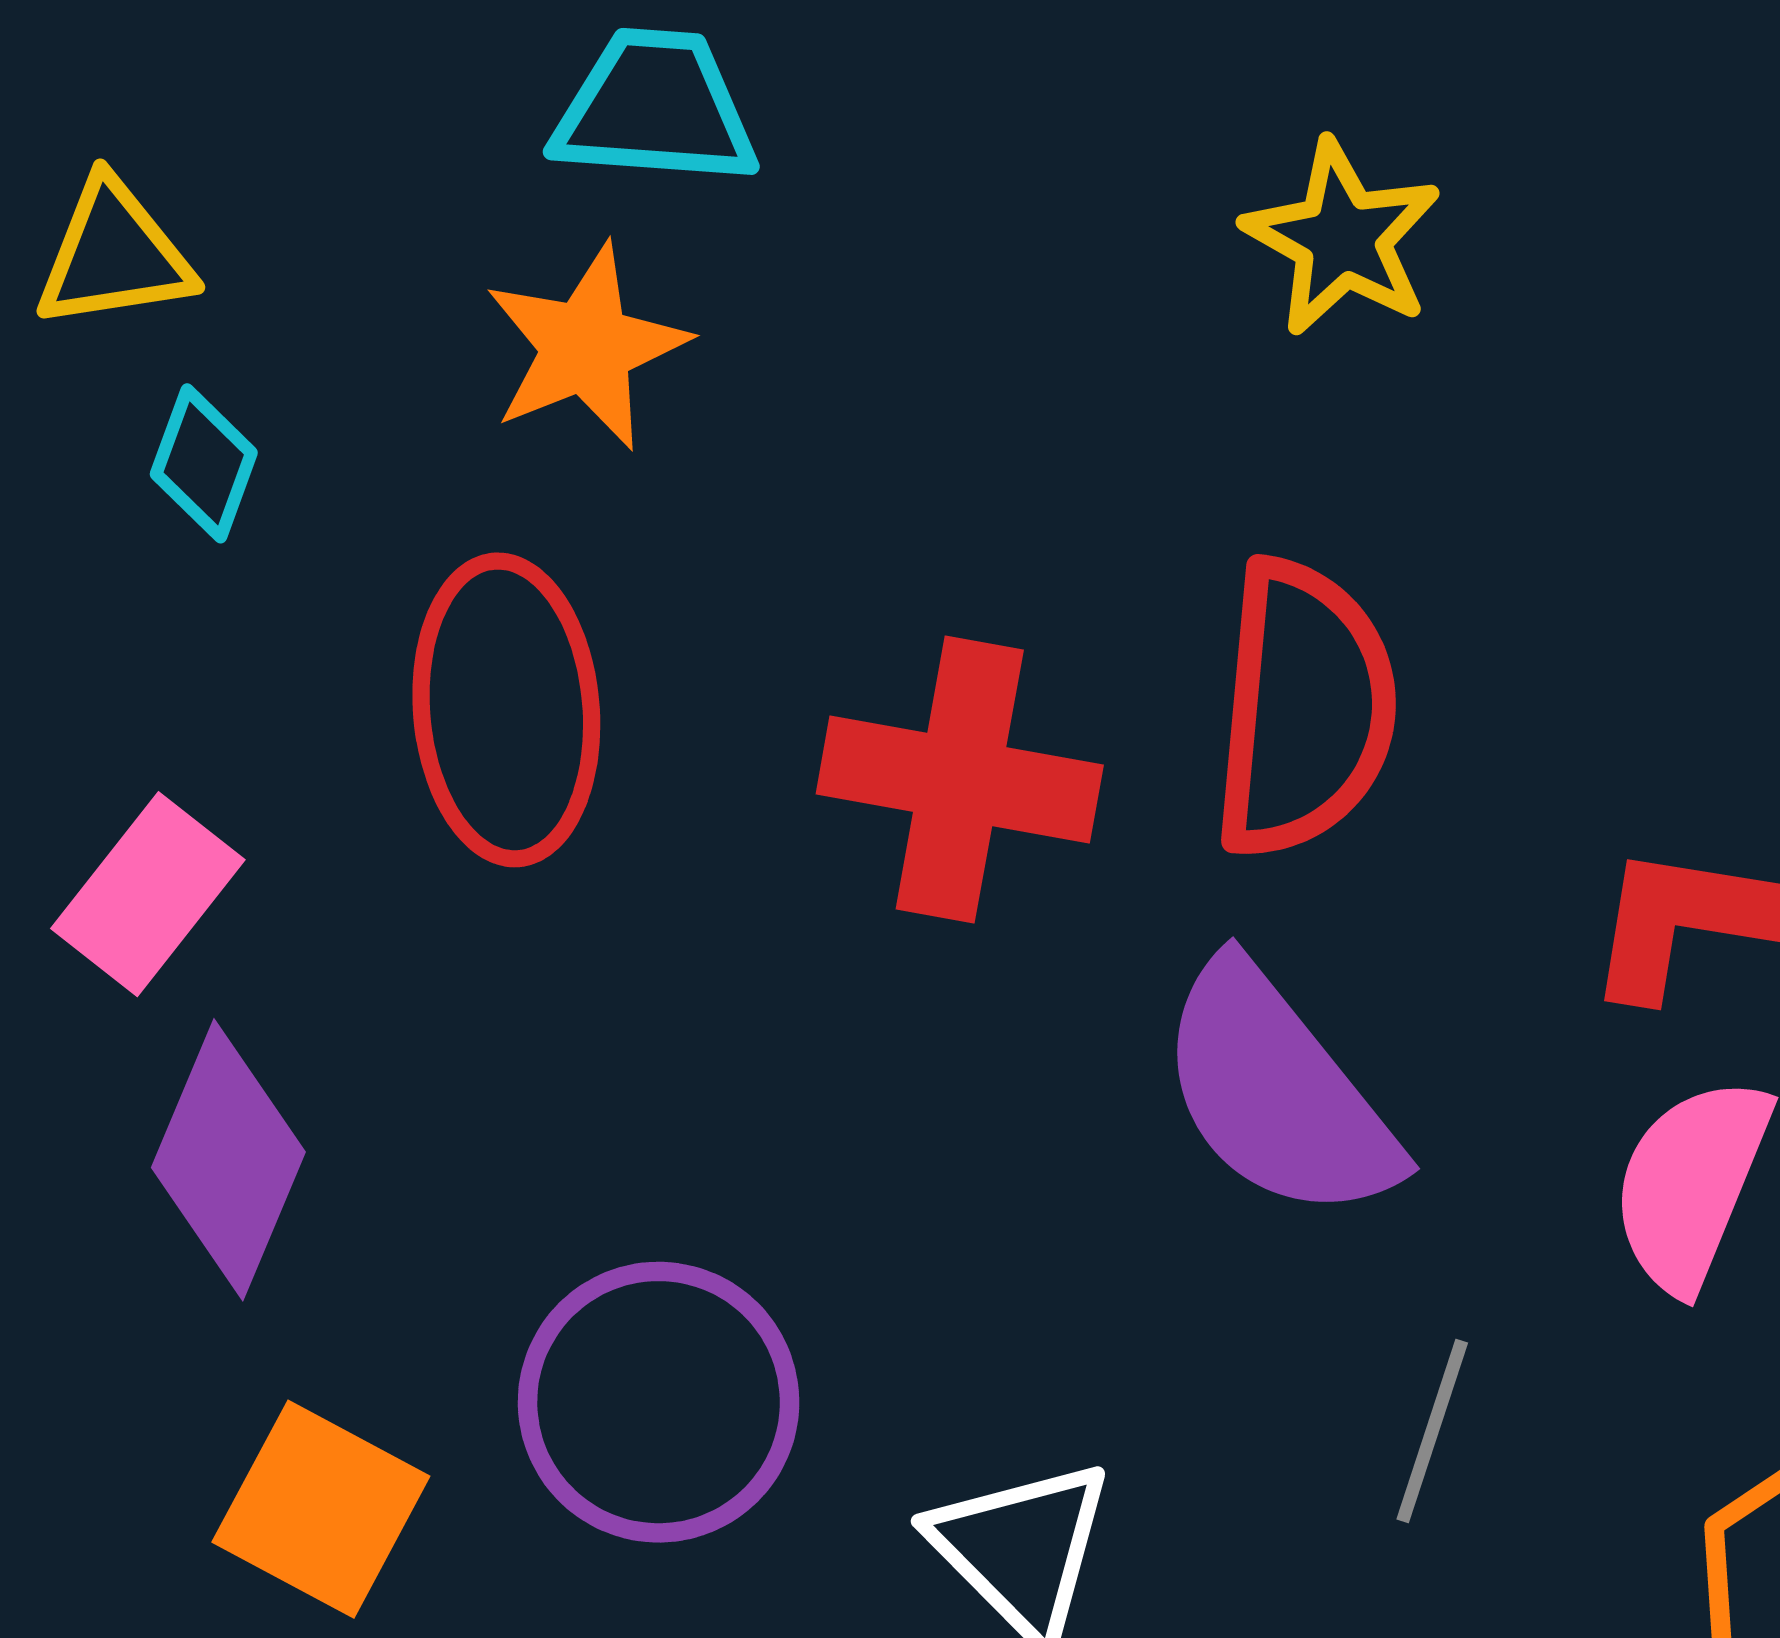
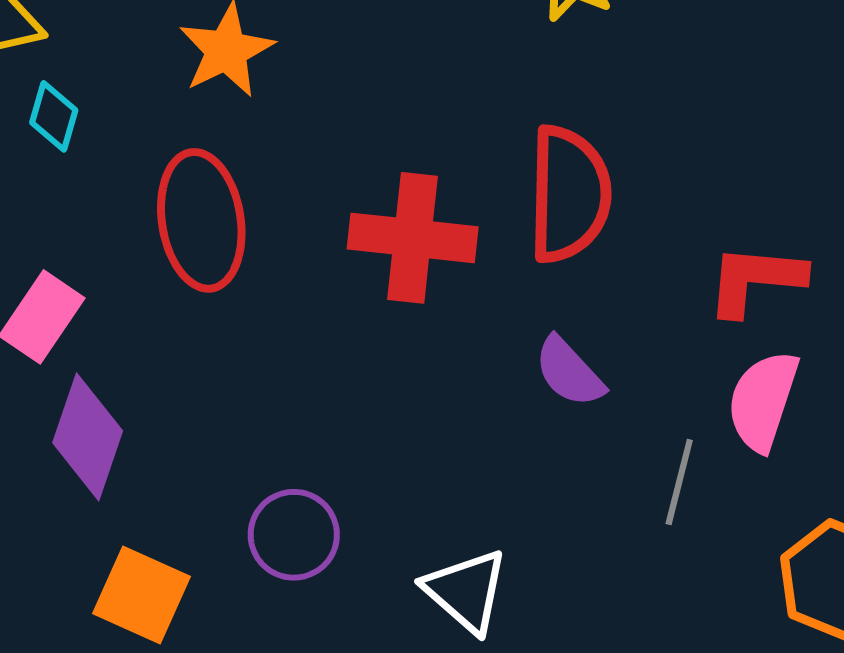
purple semicircle: (1277, 1092) -> (569, 372), size x0.6
purple circle: (659, 1402) -> (294, 535), size x0.7
gray line: (1432, 1431) -> (679, 482), moved

